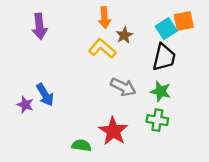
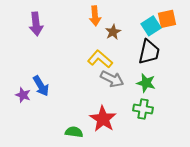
yellow L-shape: (102, 48) -> (100, 59), moved

